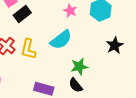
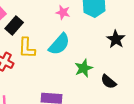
yellow L-shape: (28, 49) -> (27, 48), moved
black semicircle: (76, 85) -> (108, 82), moved

